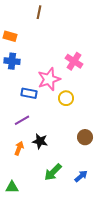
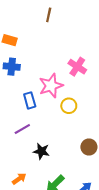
brown line: (39, 12) -> (49, 15), moved
blue rectangle: (29, 93) -> (30, 100), turned 63
orange arrow: (19, 148) -> (19, 179), moved, turned 32

